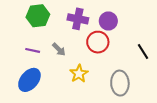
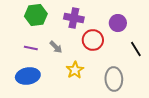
purple circle: (108, 21) -> (118, 23), moved
blue ellipse: (29, 80) -> (28, 76), turned 40

